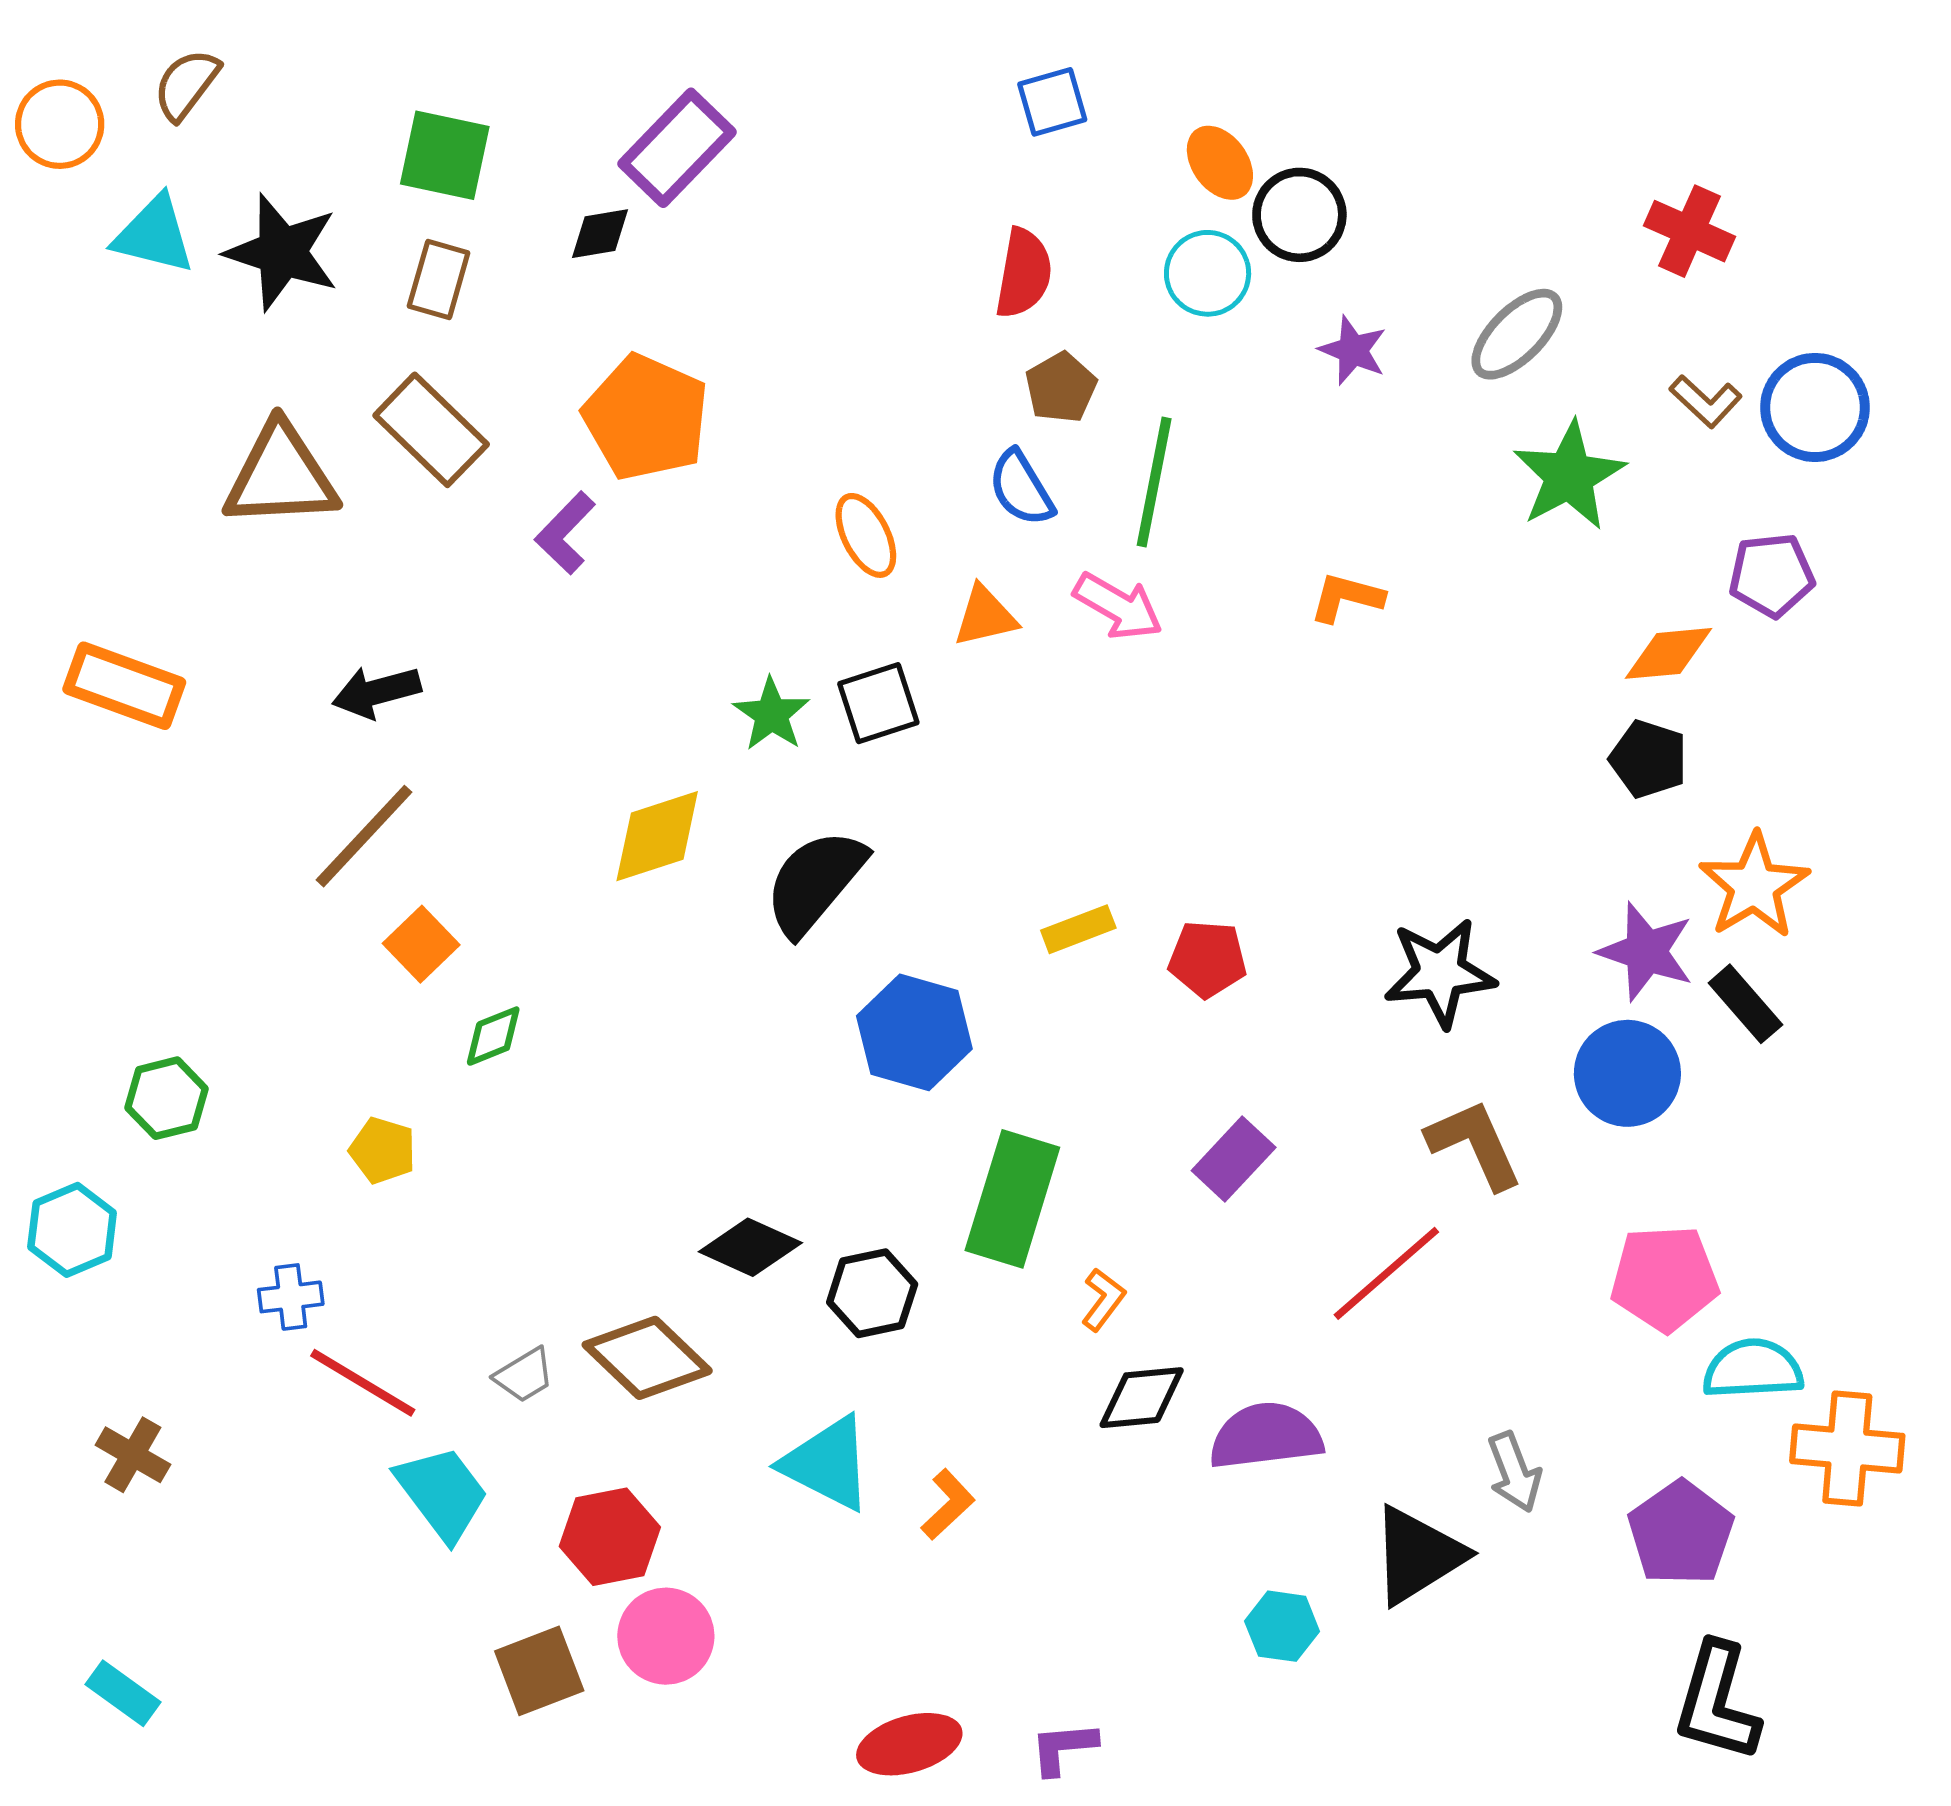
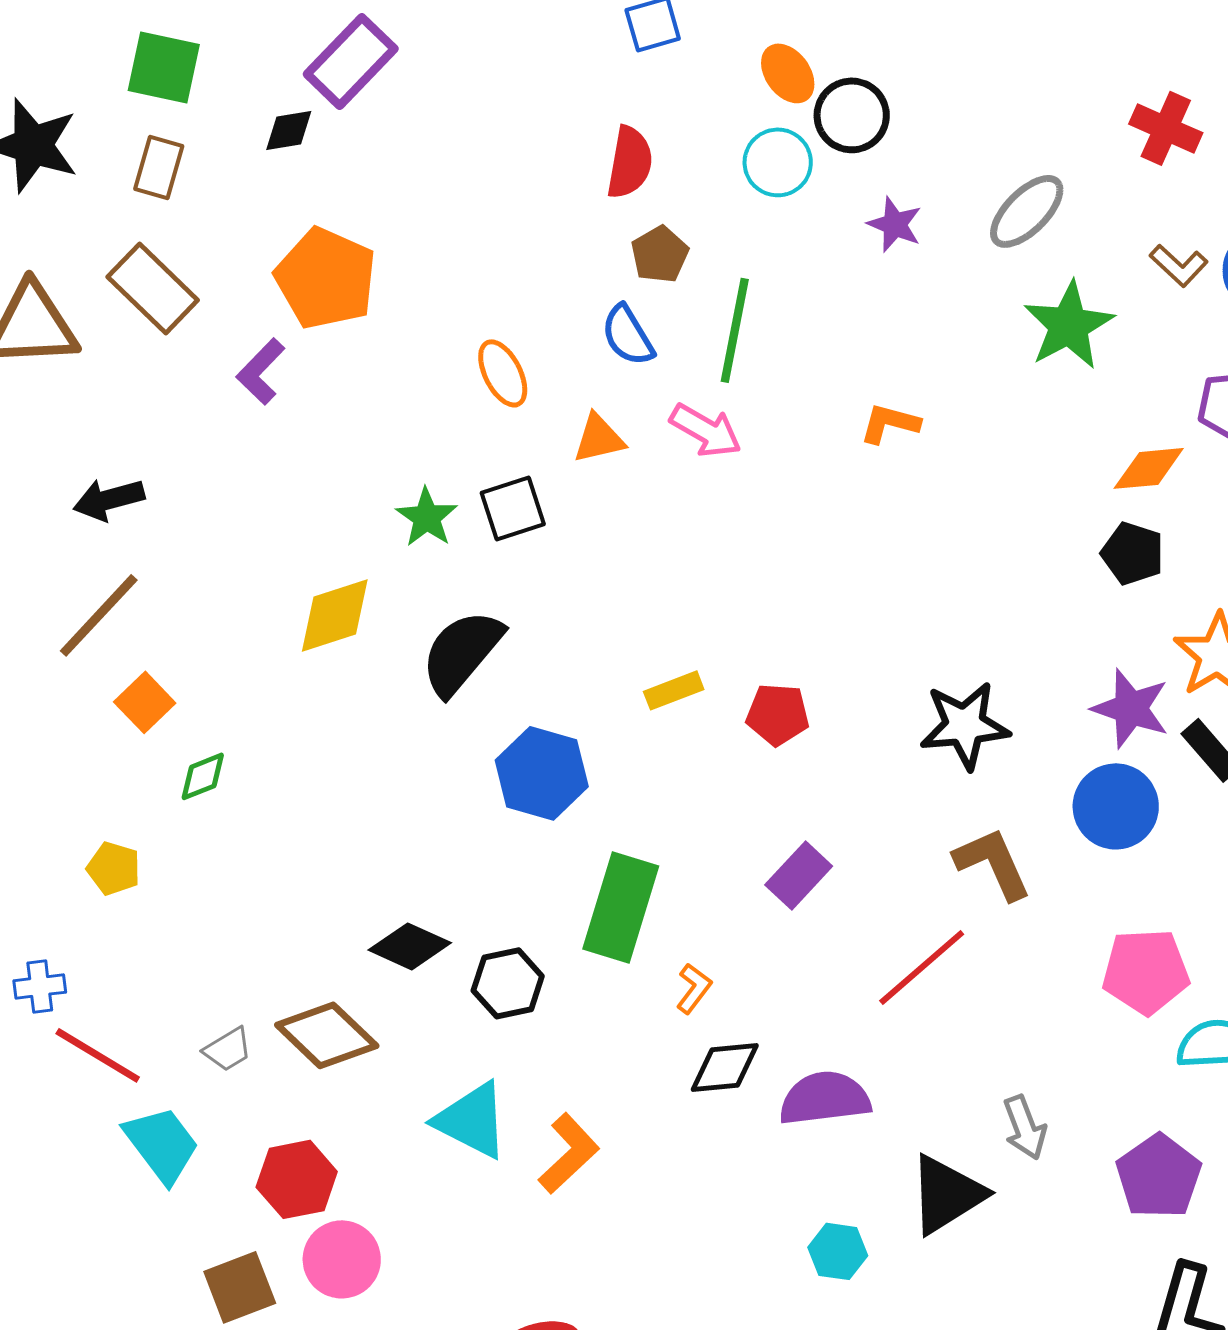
orange L-shape: (948, 1504) -> (569, 1153), size x1.4

